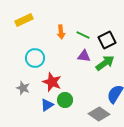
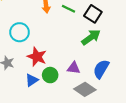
black square: (107, 40) -> (93, 14), turned -30
purple triangle: (84, 56) -> (74, 68), moved

